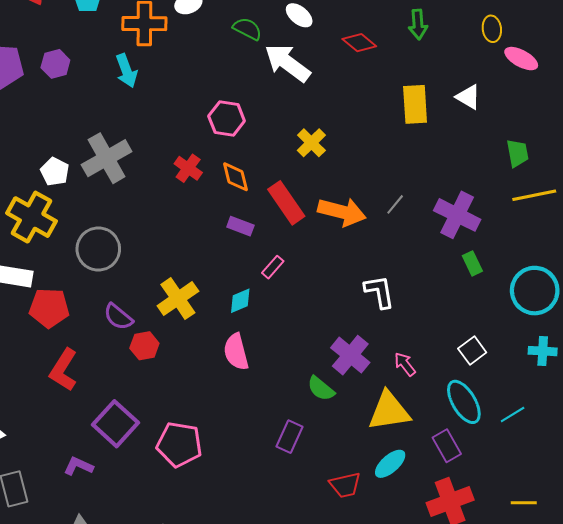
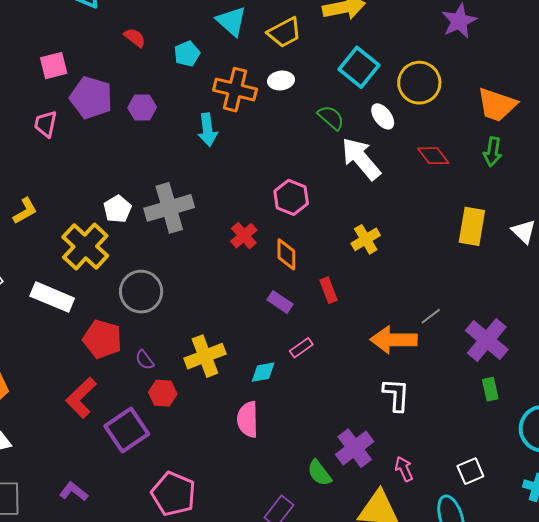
red rectangle: (286, 203) -> (328, 290), size x0.6
orange arrow: (342, 212) -> (394, 340), moved, turned 153
red pentagon: (49, 308) -> (102, 339), moved
purple semicircle: (118, 317) -> (145, 360), size x0.7
purple square: (115, 424) -> (127, 430), moved

